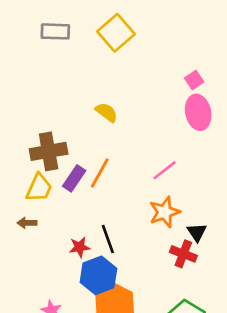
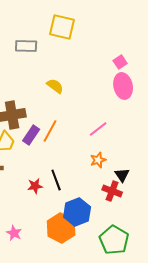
gray rectangle: (55, 31) -> (26, 46), moved
yellow square: (116, 33) -> (62, 27), turned -36
orange star: (164, 212) -> (98, 160), size x0.7
blue hexagon: (98, 275) -> (77, 212), moved

